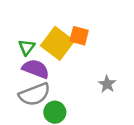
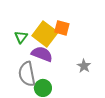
purple semicircle: (36, 69) -> (42, 54), moved
gray semicircle: (34, 94) -> (27, 74), turned 100

